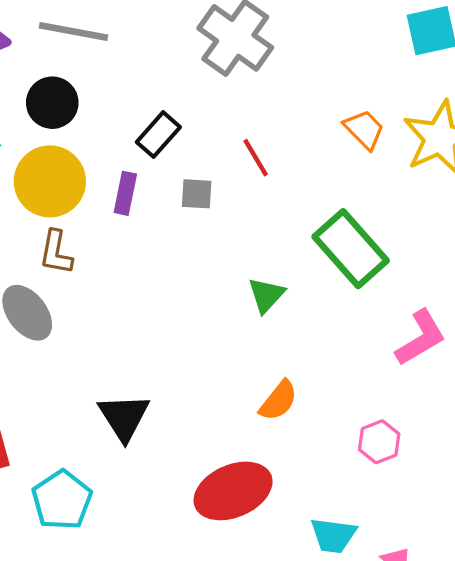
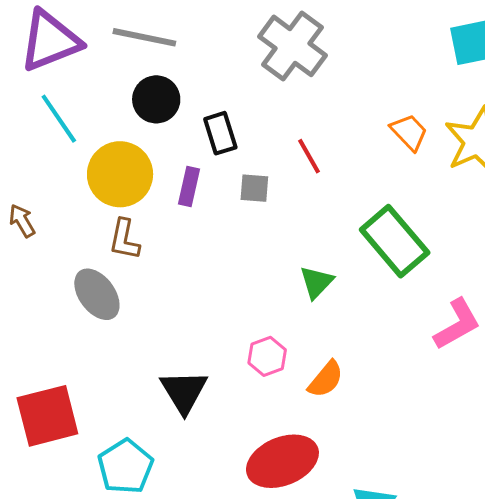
black circle: (52, 103) -> (156, 99), moved
black rectangle: (158, 135) -> (220, 133), turned -60
pink hexagon: (379, 442) -> (267, 356), moved

